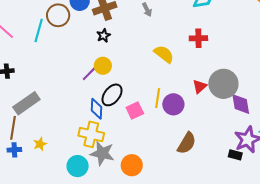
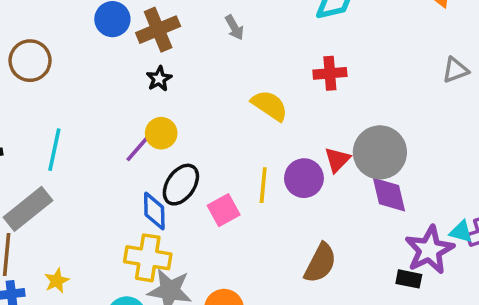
brown circle: (58, 15) -> (30, 61), moved
cyan line: (39, 30) -> (54, 150), moved
purple circle: (173, 104) -> (304, 178), moved
purple diamond: (241, 104) -> (389, 195), moved

